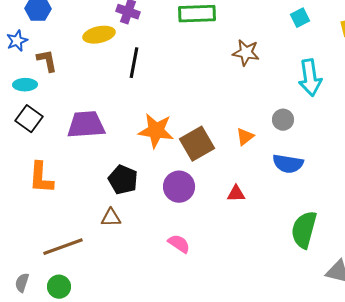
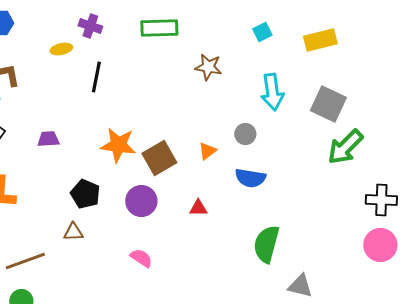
yellow ellipse: (99, 35) -> (61, 49), size x0.7
purple trapezoid: (86, 125) -> (48, 139), size x0.6

